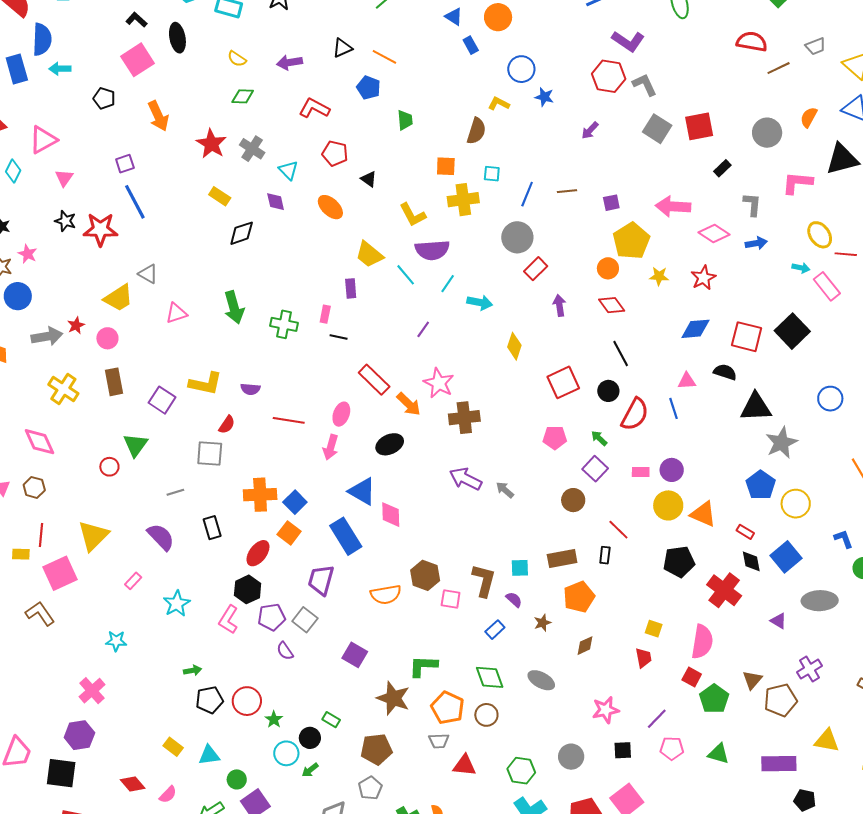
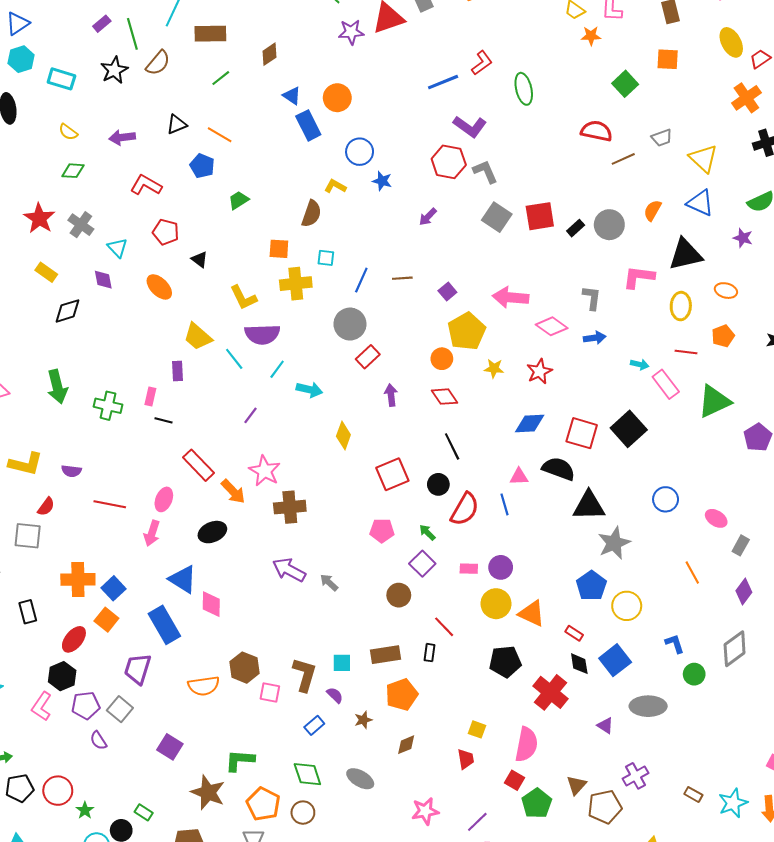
blue rectangle: (471, 45) -> (308, 125), size x1.6
green trapezoid: (405, 120) -> (239, 200), turned -120
black rectangle: (722, 168) -> (576, 228), moved
purple square: (611, 203) -> (447, 292), turned -30
yellow ellipse: (820, 235) -> (681, 306), moved, turned 36
black semicircle: (725, 372) -> (559, 469), size x1.4

